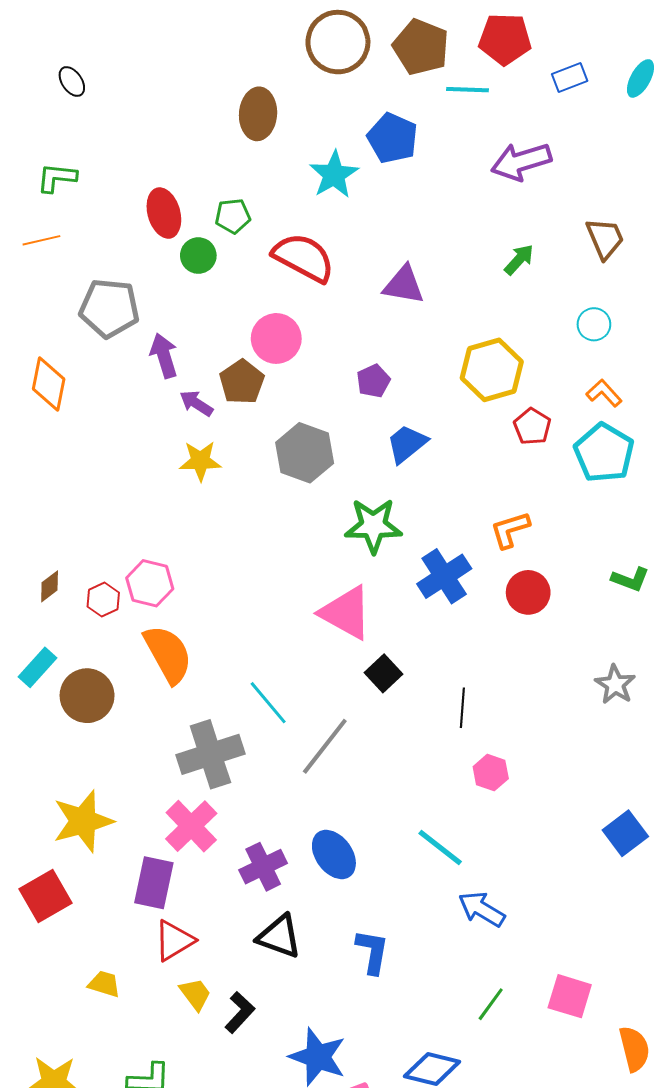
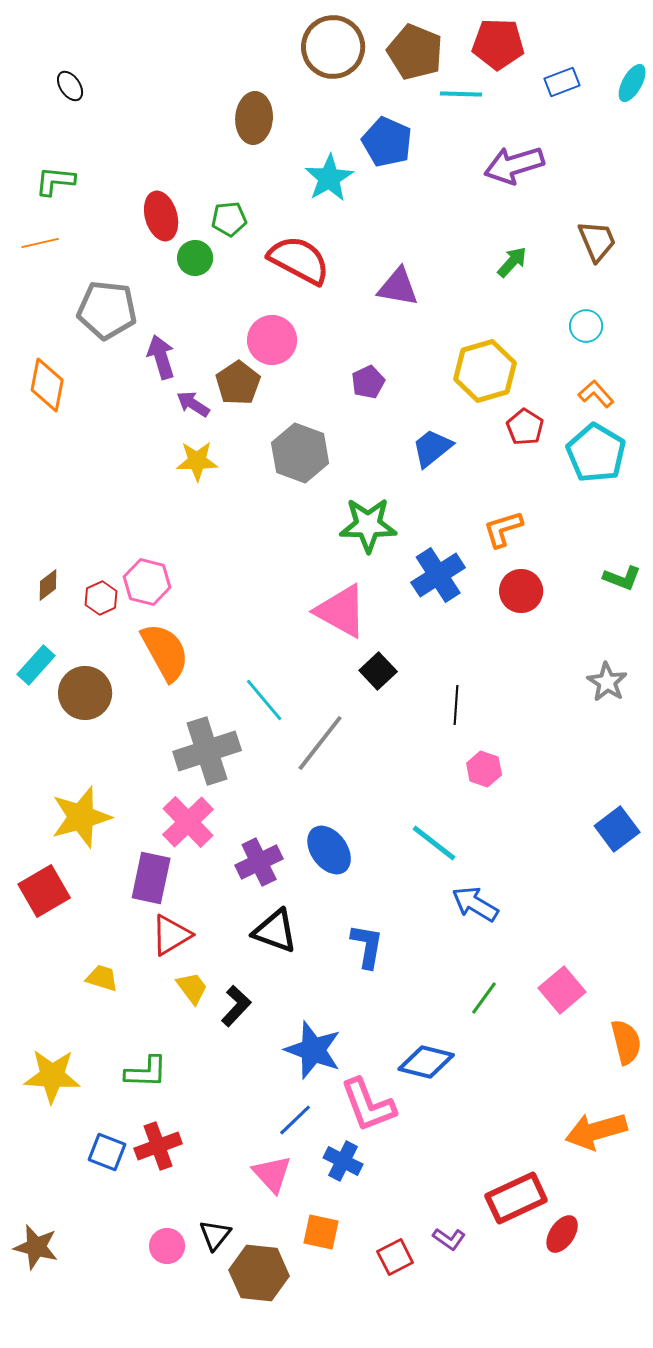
blue trapezoid: (407, 444) -> (432, 448), moved
pink square: (570, 996) -> (562, 990), turned 33

